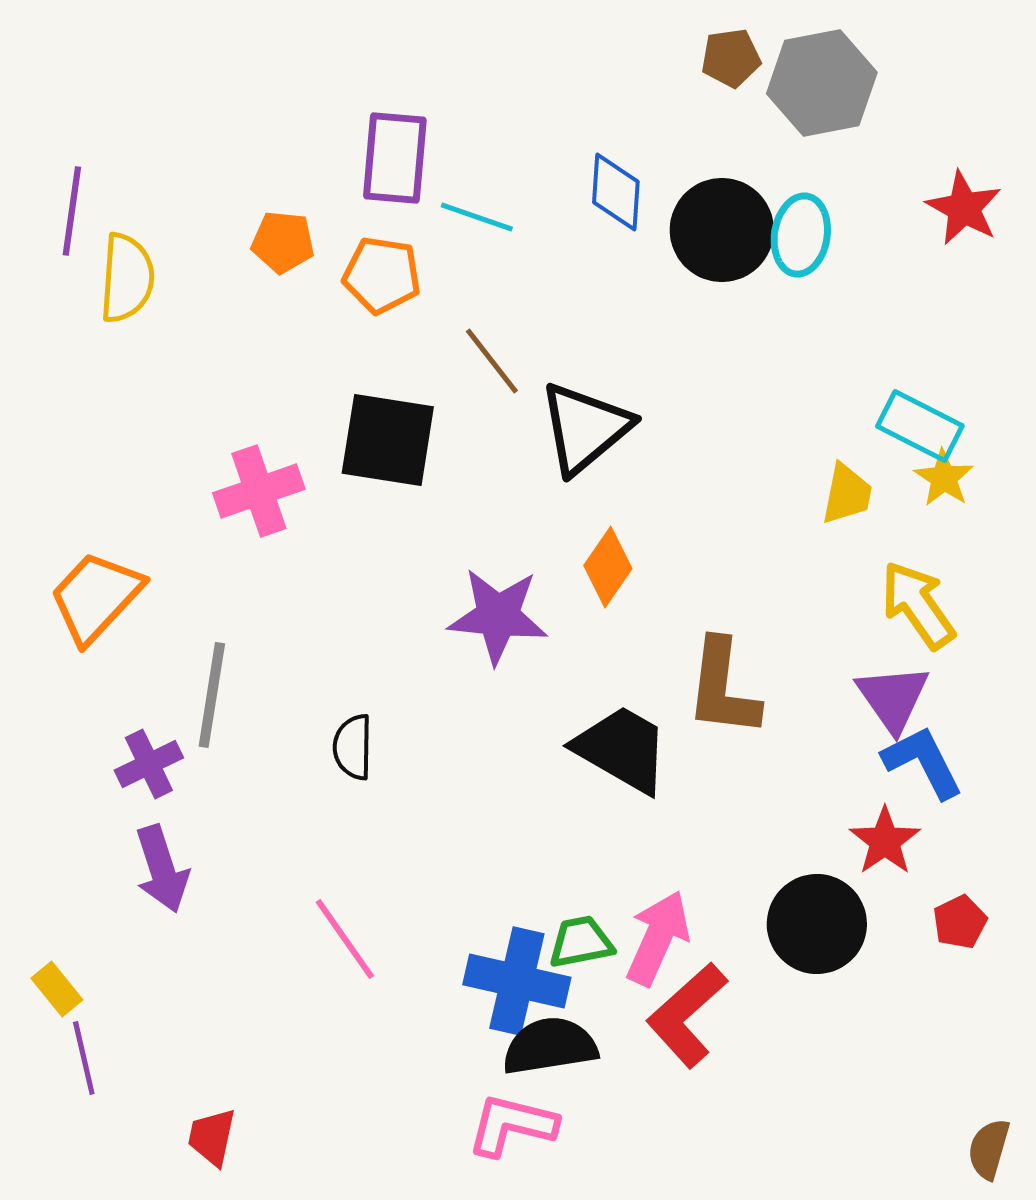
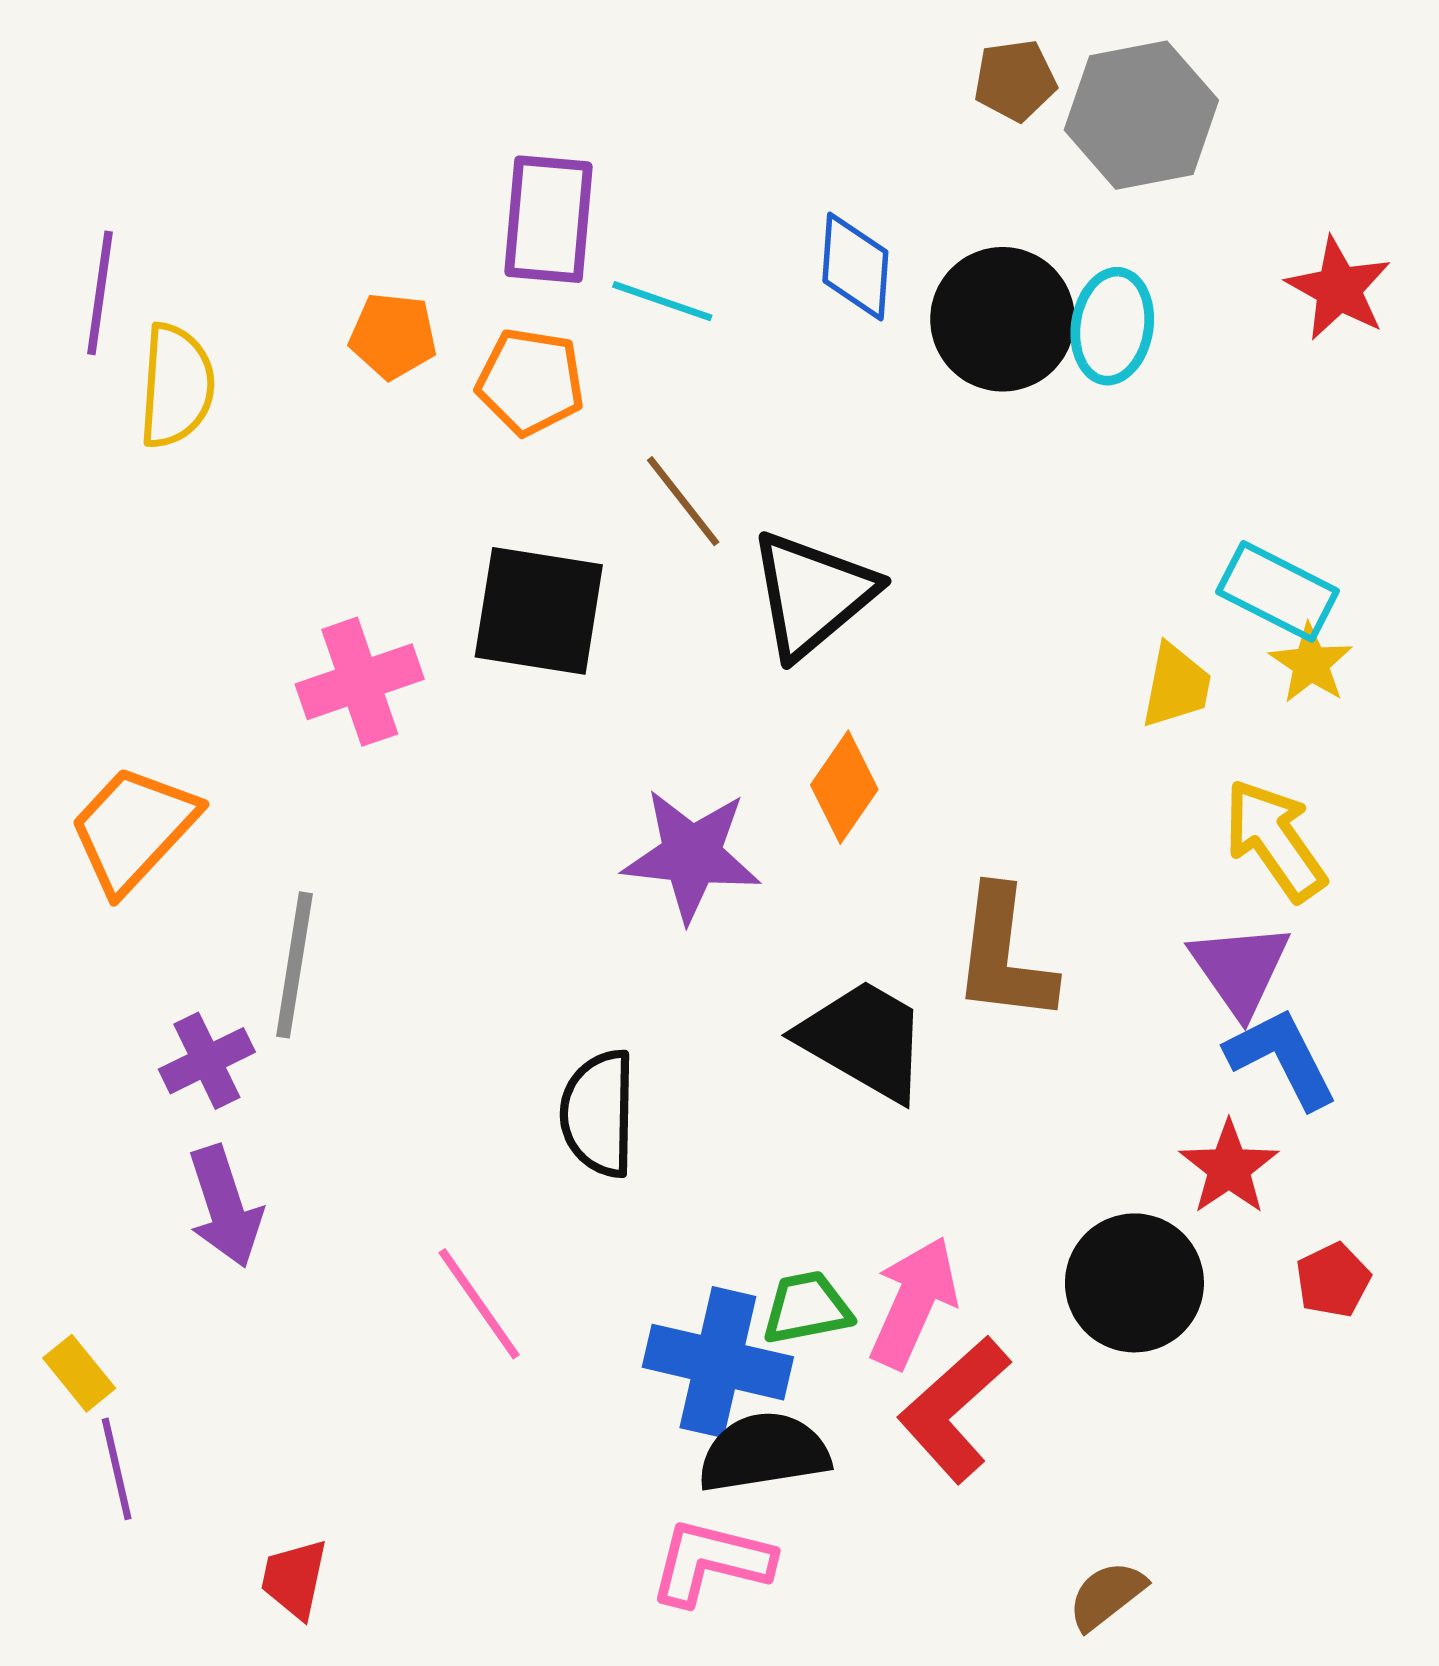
black semicircle: (353, 747) -> (598, 1113), moved, size x1.4
brown semicircle: (989, 1149) -> (1107, 1595), moved, turned 36

